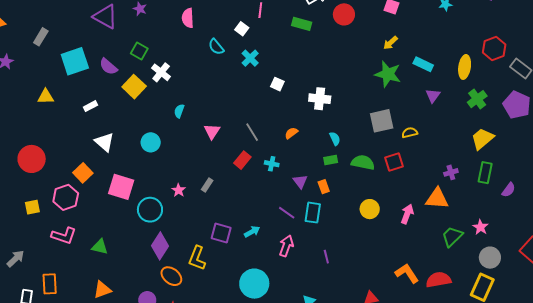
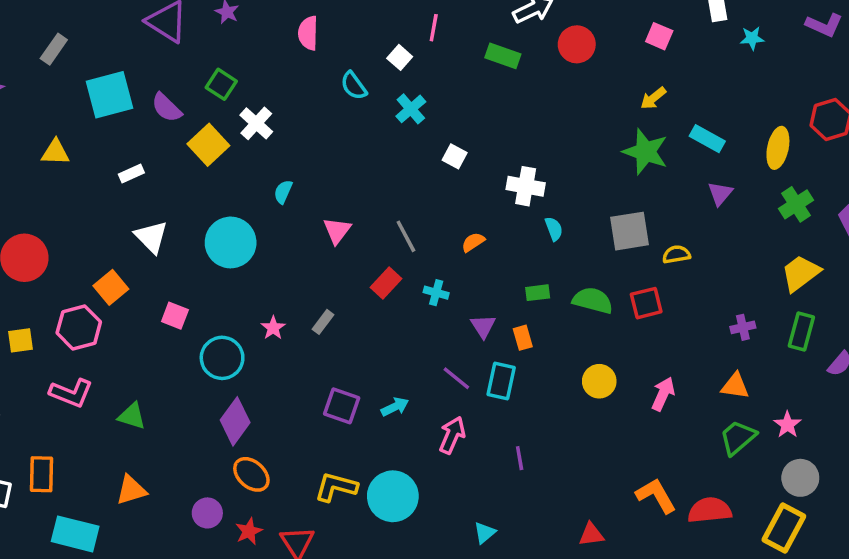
cyan semicircle: (335, 139) -> (554, 229), moved
cyan circle: (151, 142) -> (231, 242), size x1.5
pink square: (121, 187) -> (175, 316), size x0.6
orange triangle: (437, 199) -> (735, 386), moved, size x0.7
yellow L-shape: (197, 258) -> (336, 487), moved, turned 80

